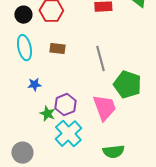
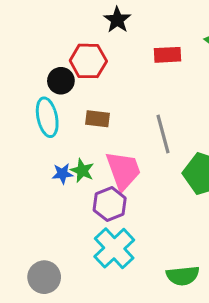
black circle: (23, 15) -> (61, 81), moved
pink trapezoid: (104, 108) -> (123, 171), moved
green star: (47, 114) -> (82, 171), moved

